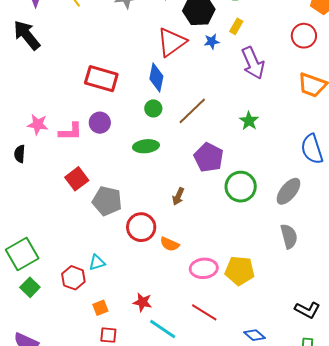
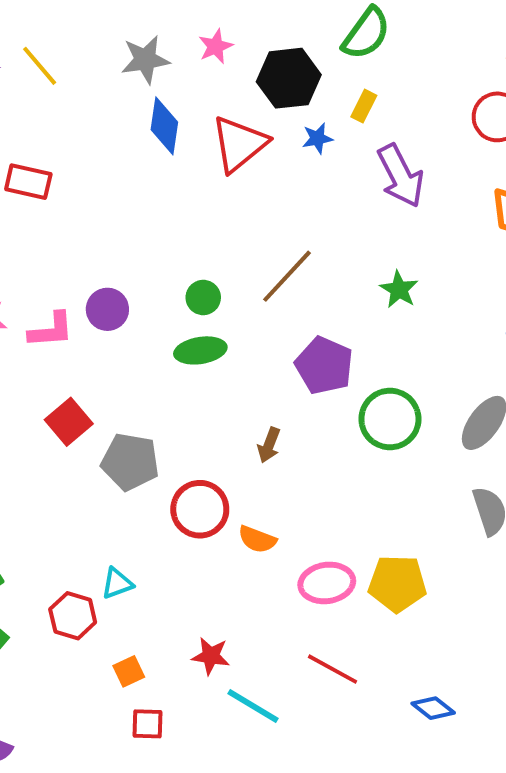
blue diamond: (156, 78) -> (164, 126), moved
red rectangle: (101, 79) -> (28, 182), moved, size x0.7
green circle: (153, 108) -> (203, 298), moved

